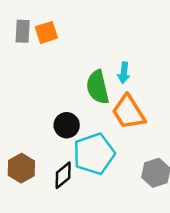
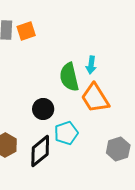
cyan pentagon: (94, 154) -> (66, 133), size x0.7
black diamond: (63, 175) -> (40, 151), size x1.4

